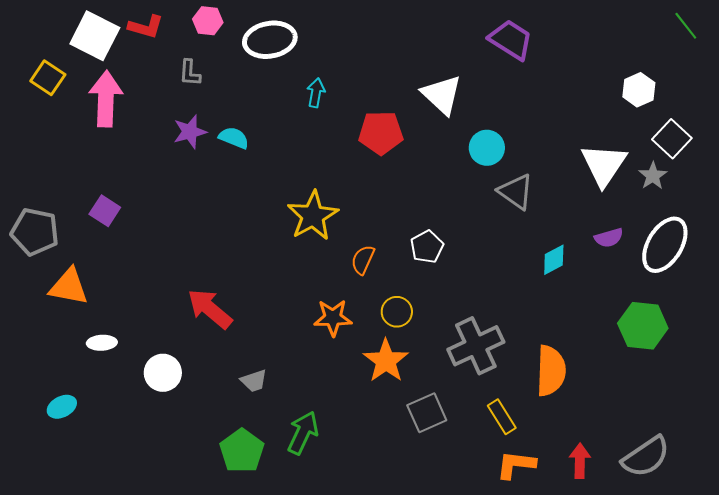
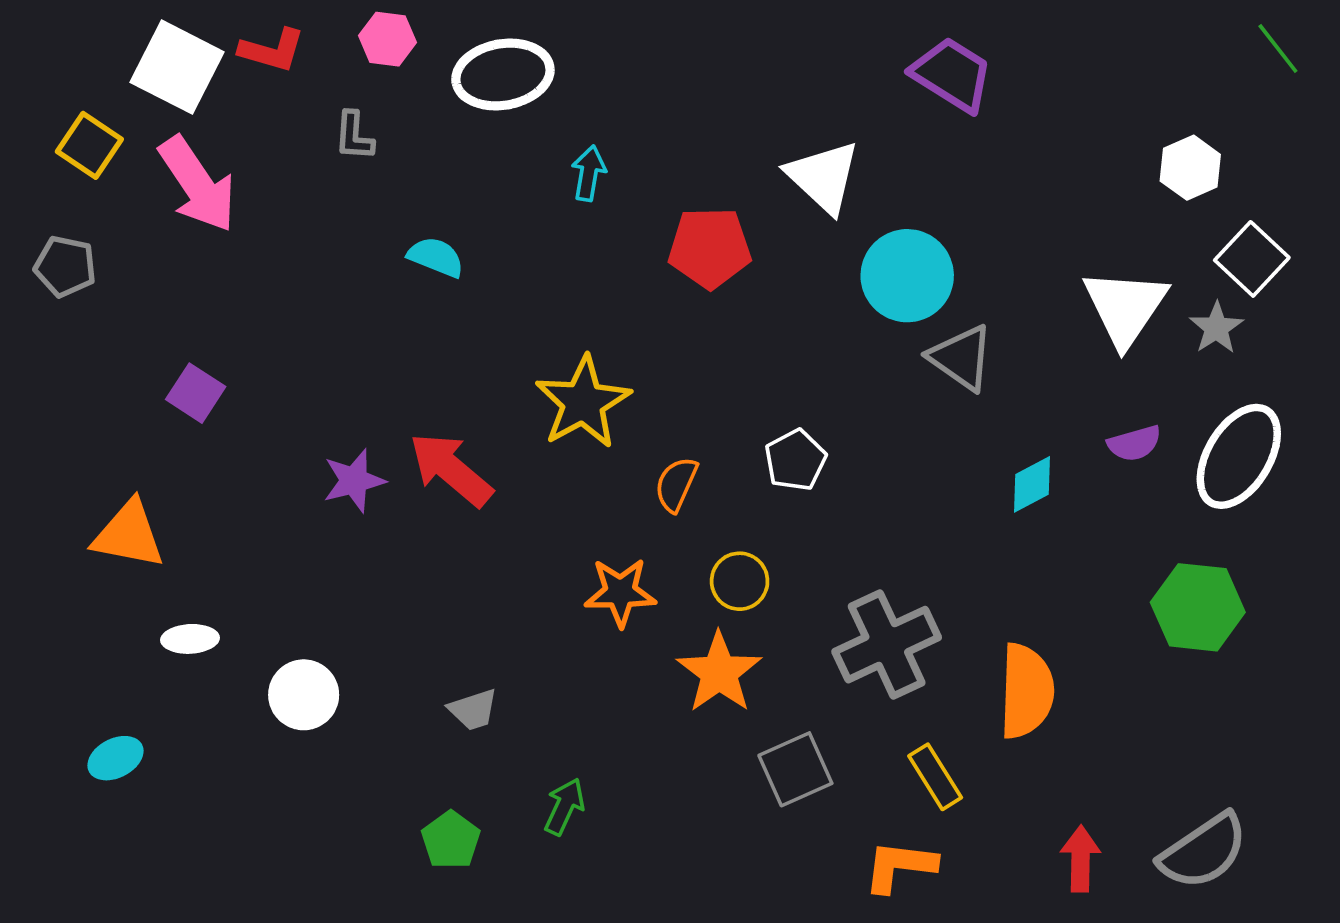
pink arrow: (106, 99) -> (197, 184), turned 144
purple star: (190, 132) -> (354, 481), moved
cyan circle: (487, 148) -> (907, 276), size x1.4
gray pentagon: (35, 232) -> (65, 266), moved, size x0.7
red arrow: (210, 309) -> (451, 469), moved
green arrow: (303, 433) -> (564, 807), size x0.7
green pentagon: (242, 451) -> (451, 840), size x0.7
orange L-shape: (516, 465) -> (900, 866), moved

